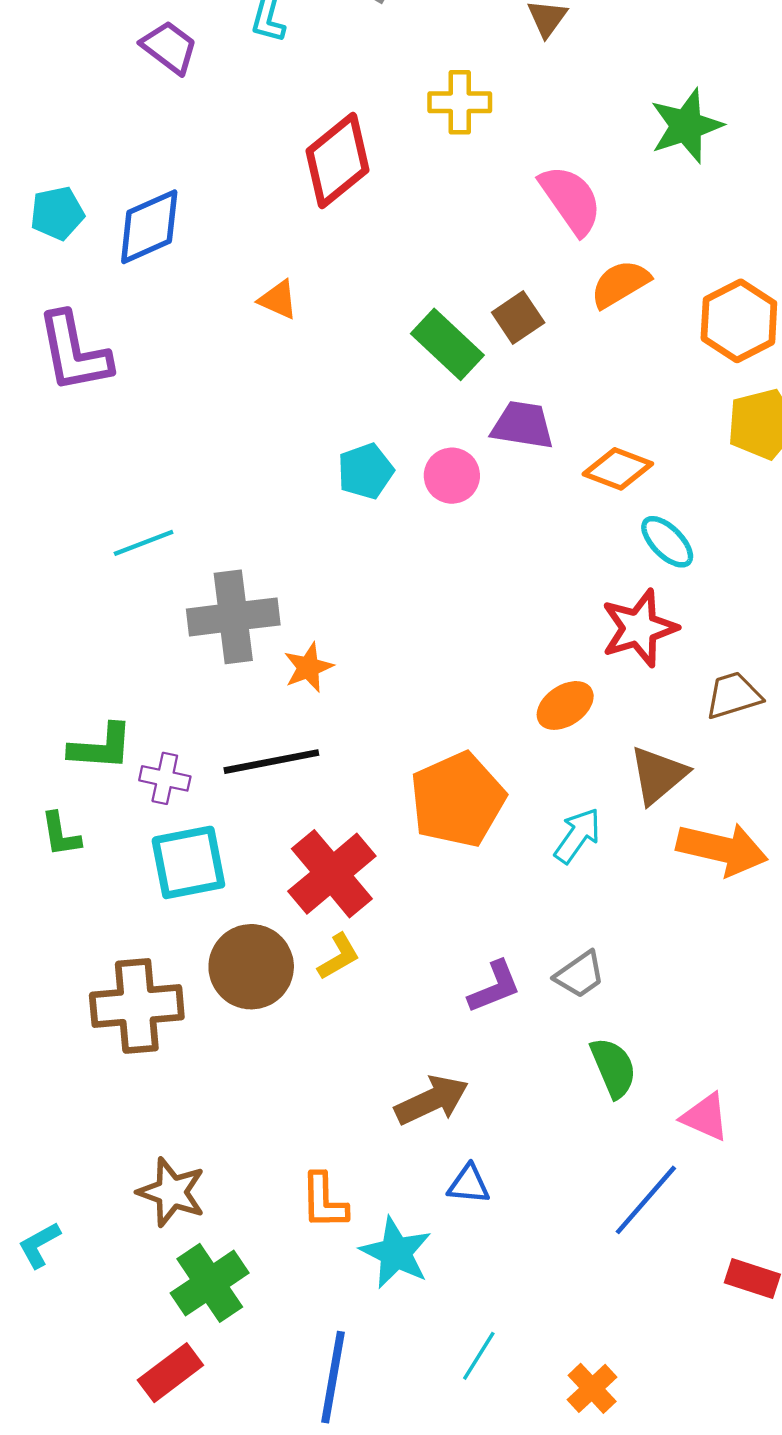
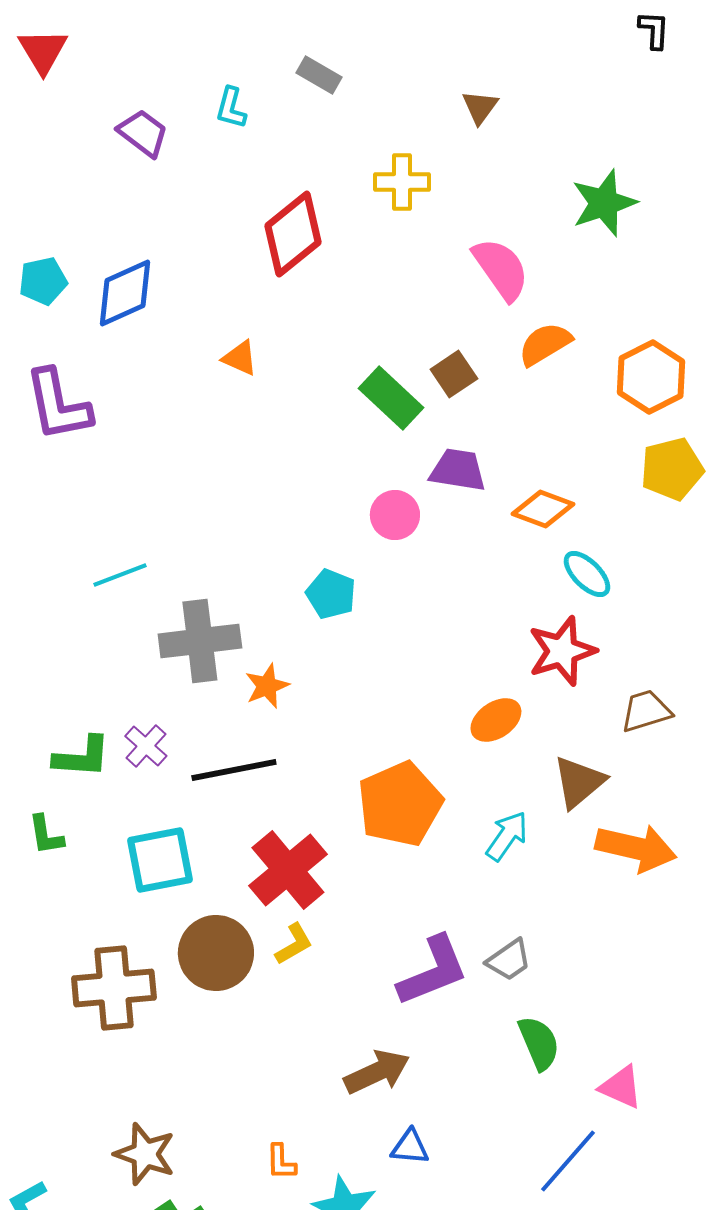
cyan pentagon: (366, 471) -> (331, 594), moved, turned -30
purple cross: (165, 778) -> (146, 746), moved, turned 30
purple L-shape: (494, 987) -> (433, 971), size x1.5
orange L-shape: (324, 1201) -> (281, 1162), size x0.7

